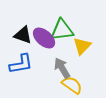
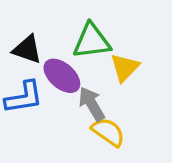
purple ellipse: (44, 38) -> (62, 76), moved

